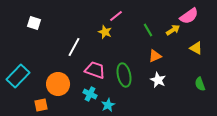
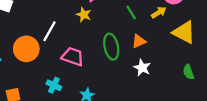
yellow triangle: (196, 48) -> (184, 32), size x1.6
green ellipse: (124, 75) -> (111, 47), moved
orange circle: (58, 84) -> (26, 49), moved
cyan cross: (90, 94) -> (54, 85), moved

